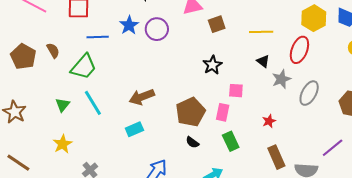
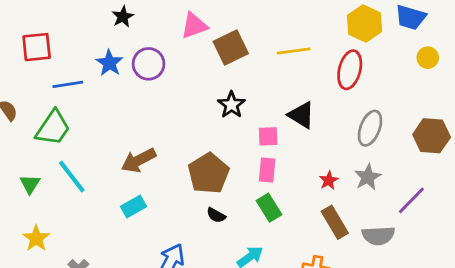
brown square: (217, 24) -> (231, 47), size x1.4
black triangle: (263, 61) -> (301, 115), moved, size x1.5
gray star: (281, 79) -> (368, 177), moved
pink rectangle: (223, 112) -> (267, 170), moved
red star: (269, 121) -> (329, 180), moved

